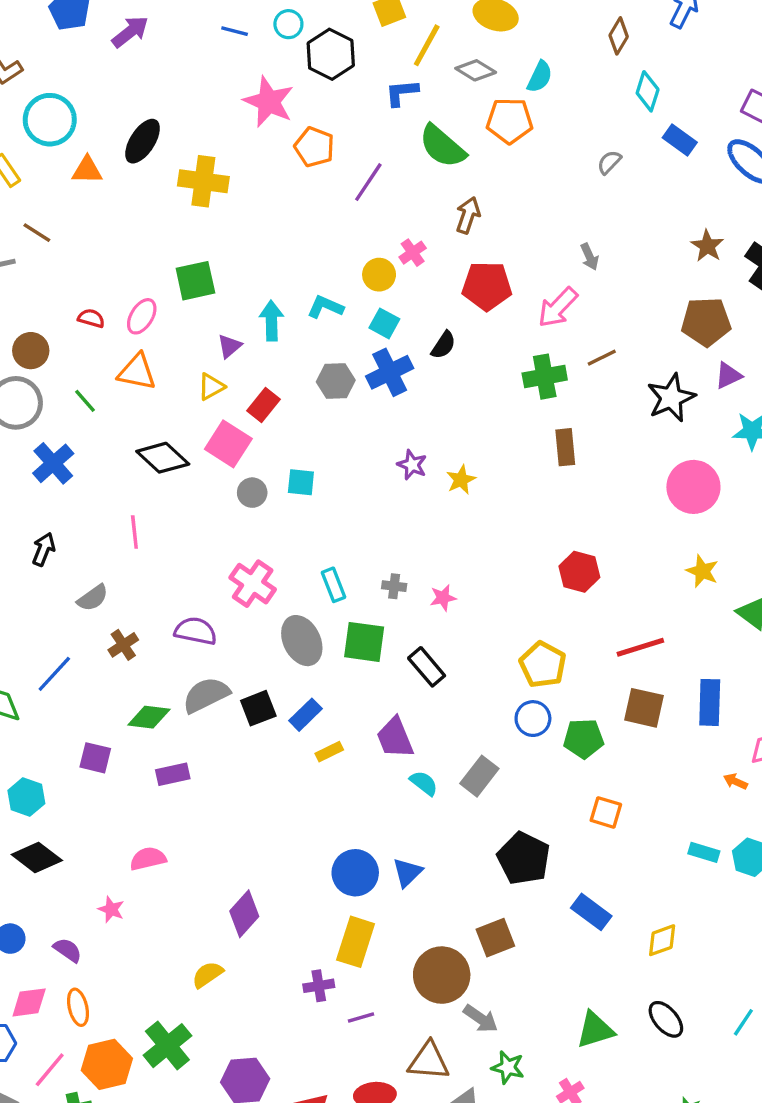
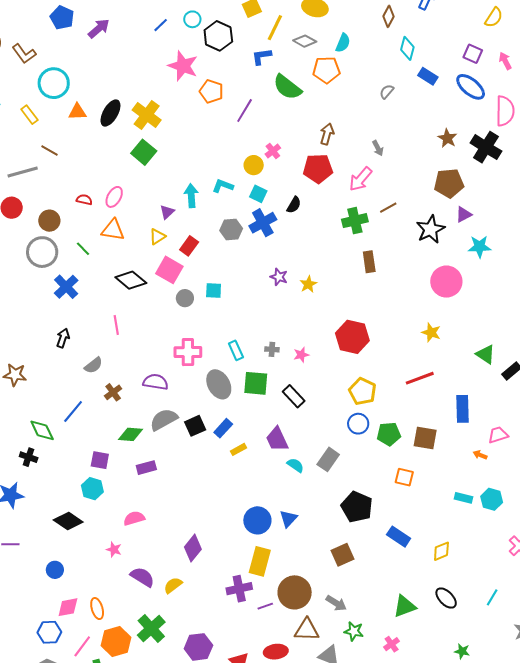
blue line: (235, 31) -> (161, 25), turned -56
black ellipse: (143, 141) -> (110, 113), moved
yellow cross: (203, 181) -> (147, 115), turned 32
brown arrow: (468, 215) -> (327, 134), moved
green square: (195, 281) -> (144, 152), moved, turned -35
yellow star: (702, 571) -> (431, 332), moved
red hexagon: (579, 572) -> (352, 337), moved, size x1.4
pink cross: (253, 584) -> (188, 352), turned -32
brown square: (644, 708) -> (425, 438), moved
cyan hexagon: (26, 797) -> (92, 489), moved
purple semicircle: (68, 950) -> (142, 577), moved, size x1.4
brown circle: (442, 975) -> (295, 592), moved
purple cross: (319, 986) -> (239, 589), size x1.4

